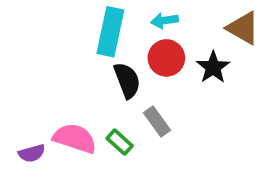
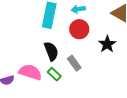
black star: (213, 67) -> (107, 44), moved
black semicircle: (127, 80) -> (51, 51), moved

